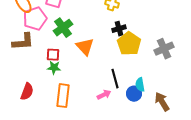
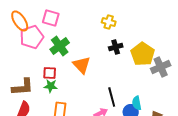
brown L-shape: (23, 42) -> (23, 87), moved
yellow pentagon: (129, 44) -> (143, 54), moved

